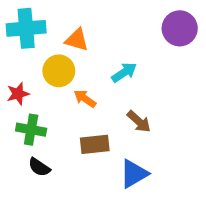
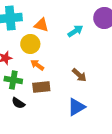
cyan arrow: (124, 72) -> (75, 31), moved
orange arrow: (85, 99) -> (37, 65), moved
brown rectangle: (95, 144) -> (41, 87), moved

